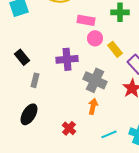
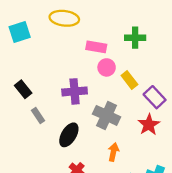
gray rectangle: (35, 80) -> (38, 115), turned -48
orange arrow: (93, 106) -> (113, 152), moved
black ellipse: (29, 114) -> (69, 135), moved

